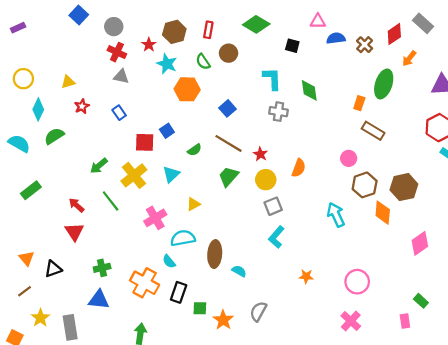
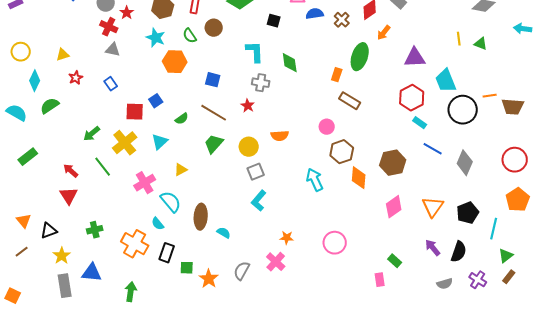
red star: (149, 45) -> (127, 13), moved
blue square: (227, 108) -> (213, 80), turned -35
red star: (260, 154) -> (248, 106), moved
orange semicircle: (299, 168) -> (280, 136), turned 66
brown hexagon: (404, 187) -> (393, 163), moved
cyan semicircle: (183, 238) -> (171, 202), turned 60
blue triangle: (99, 300) -> (92, 273), moved
yellow star: (40, 318) -> (62, 256), moved
pink cross: (351, 321) -> (276, 262), moved

